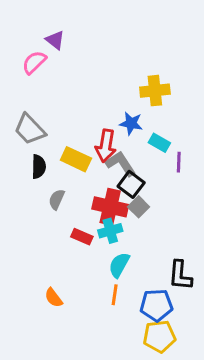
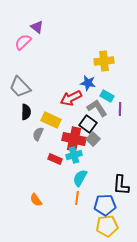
red arrow: (106, 146) -> (71, 98), turned 55
yellow rectangle: (76, 159) -> (51, 120), moved
gray L-shape: (121, 164) -> (97, 108), moved

